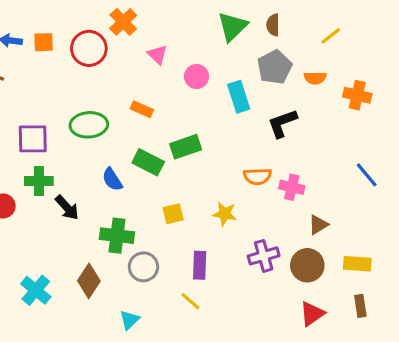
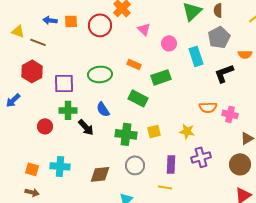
orange semicircle: (315, 78) -> (245, 54), moved
green rectangle: (186, 147) -> (161, 77), moved
blue semicircle: (112, 179) -> (103, 109), moved
green cross: (117, 236) -> (126, 134), moved
purple cross: (264, 256) -> (201, 157), moved
brown diamond: (89, 281) -> (100, 174), turned 50
cyan cross: (36, 290) -> (60, 166), moved, turned -36
yellow line: (190, 301) -> (165, 187), turned -32

